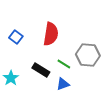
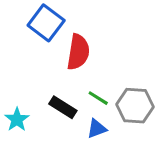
blue square: (16, 37) -> (46, 23), moved, size x1.6
gray hexagon: (88, 55) -> (135, 106), moved

